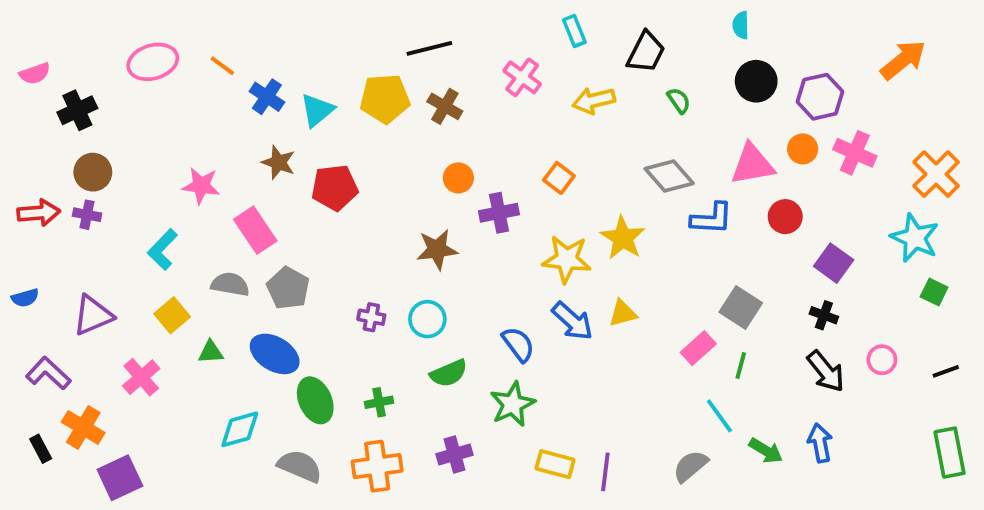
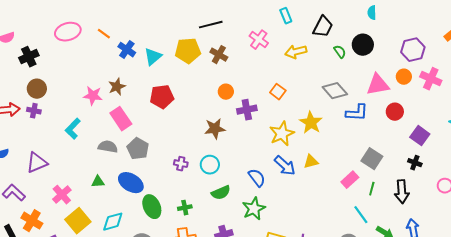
black circle: (756, 81) -> (363, 45), moved
brown star: (278, 162) -> (117, 87), moved, turned 30
yellow star: (567, 259) -> (282, 134), turned -30
yellow square: (172, 315) -> (78, 221), moved, size x1.4
black arrow: (826, 371) -> (402, 192), moved, turned 35

